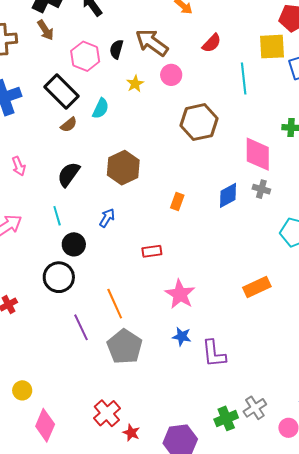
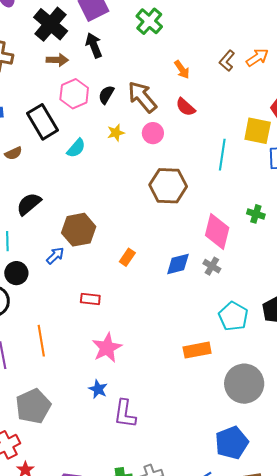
brown arrow: (46, 30) -> (57, 60), moved, turned -70
red semicircle: (212, 43) -> (185, 107), moved, turned 75
brown semicircle: (69, 125) -> (13, 153), moved
brown hexagon: (123, 168) -> (79, 230), moved
orange rectangle: (257, 287) -> (197, 350), moved
gray pentagon: (125, 347) -> (33, 406), moved

